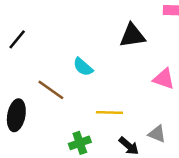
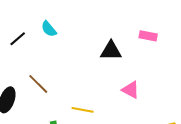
cyan semicircle: (83, 67) -> (49, 29), moved

